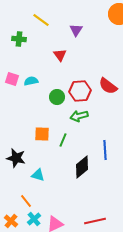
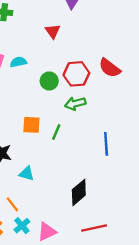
black diamond: (82, 167) -> (79, 192), moved

